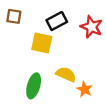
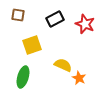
yellow square: (42, 43) -> (32, 45), moved, turned -30
green ellipse: (34, 86) -> (23, 77), moved

